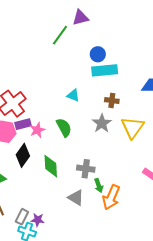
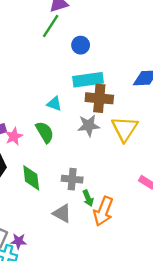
green line: (60, 35) -> (51, 26), moved
cyan rectangle: (105, 70) -> (88, 80), moved
cyan triangle: (73, 95) -> (54, 104), moved
brown cross: (112, 100) -> (99, 98), size x1.6
gray star: (102, 123) -> (89, 126), turned 30

